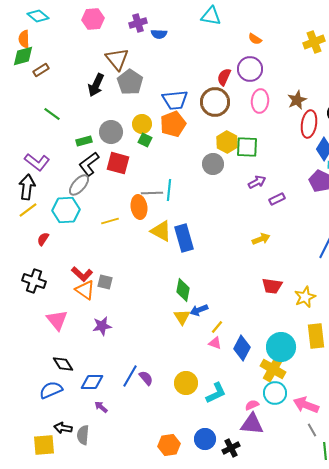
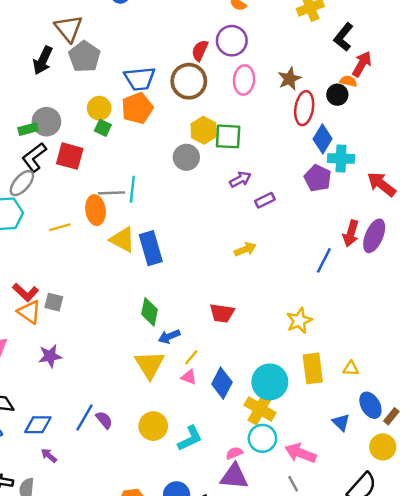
gray circle: (111, 132) -> (46, 122), moved
red trapezoid: (272, 286) -> (222, 313), moved
yellow triangle: (182, 317) -> (150, 365), moved, size x1.5
gray line: (312, 430) -> (293, 484), moved

